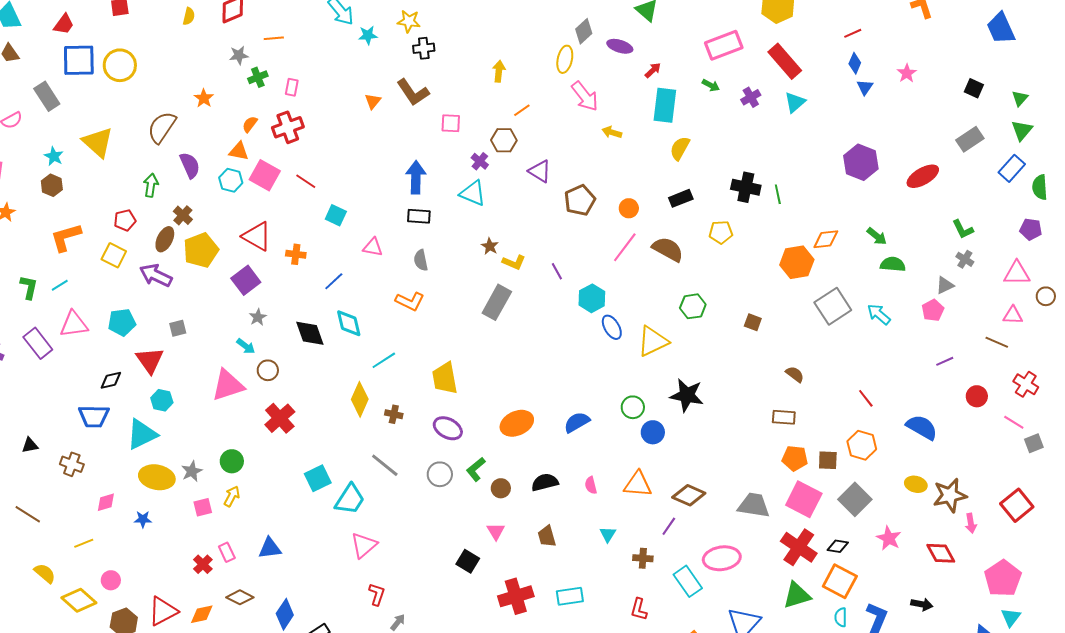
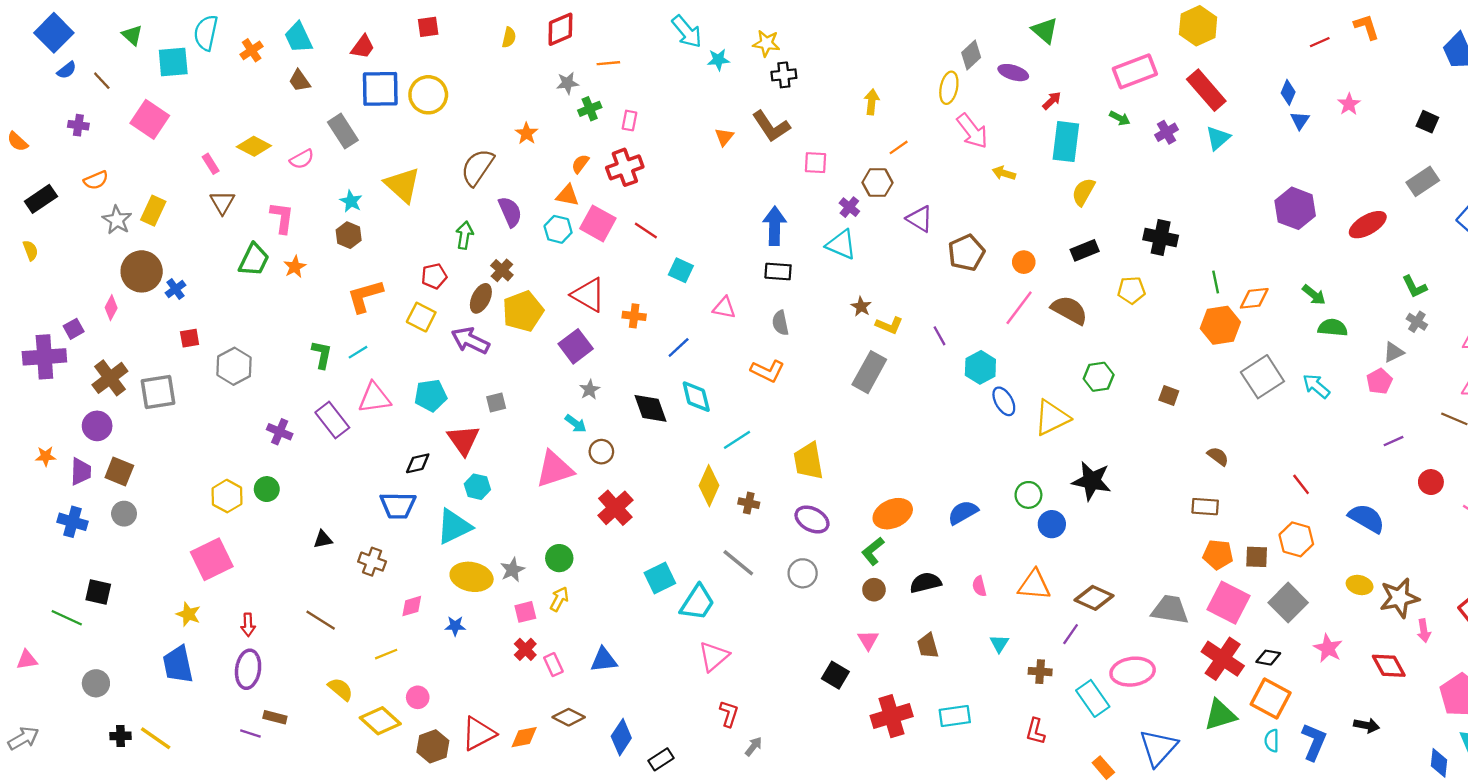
red line: (853, 33) -> (1320, 42), moved
green line: (778, 194) -> (1216, 282), moved
green L-shape: (476, 469) -> (873, 551), moved
red cross: (203, 564) -> (525, 649), moved

